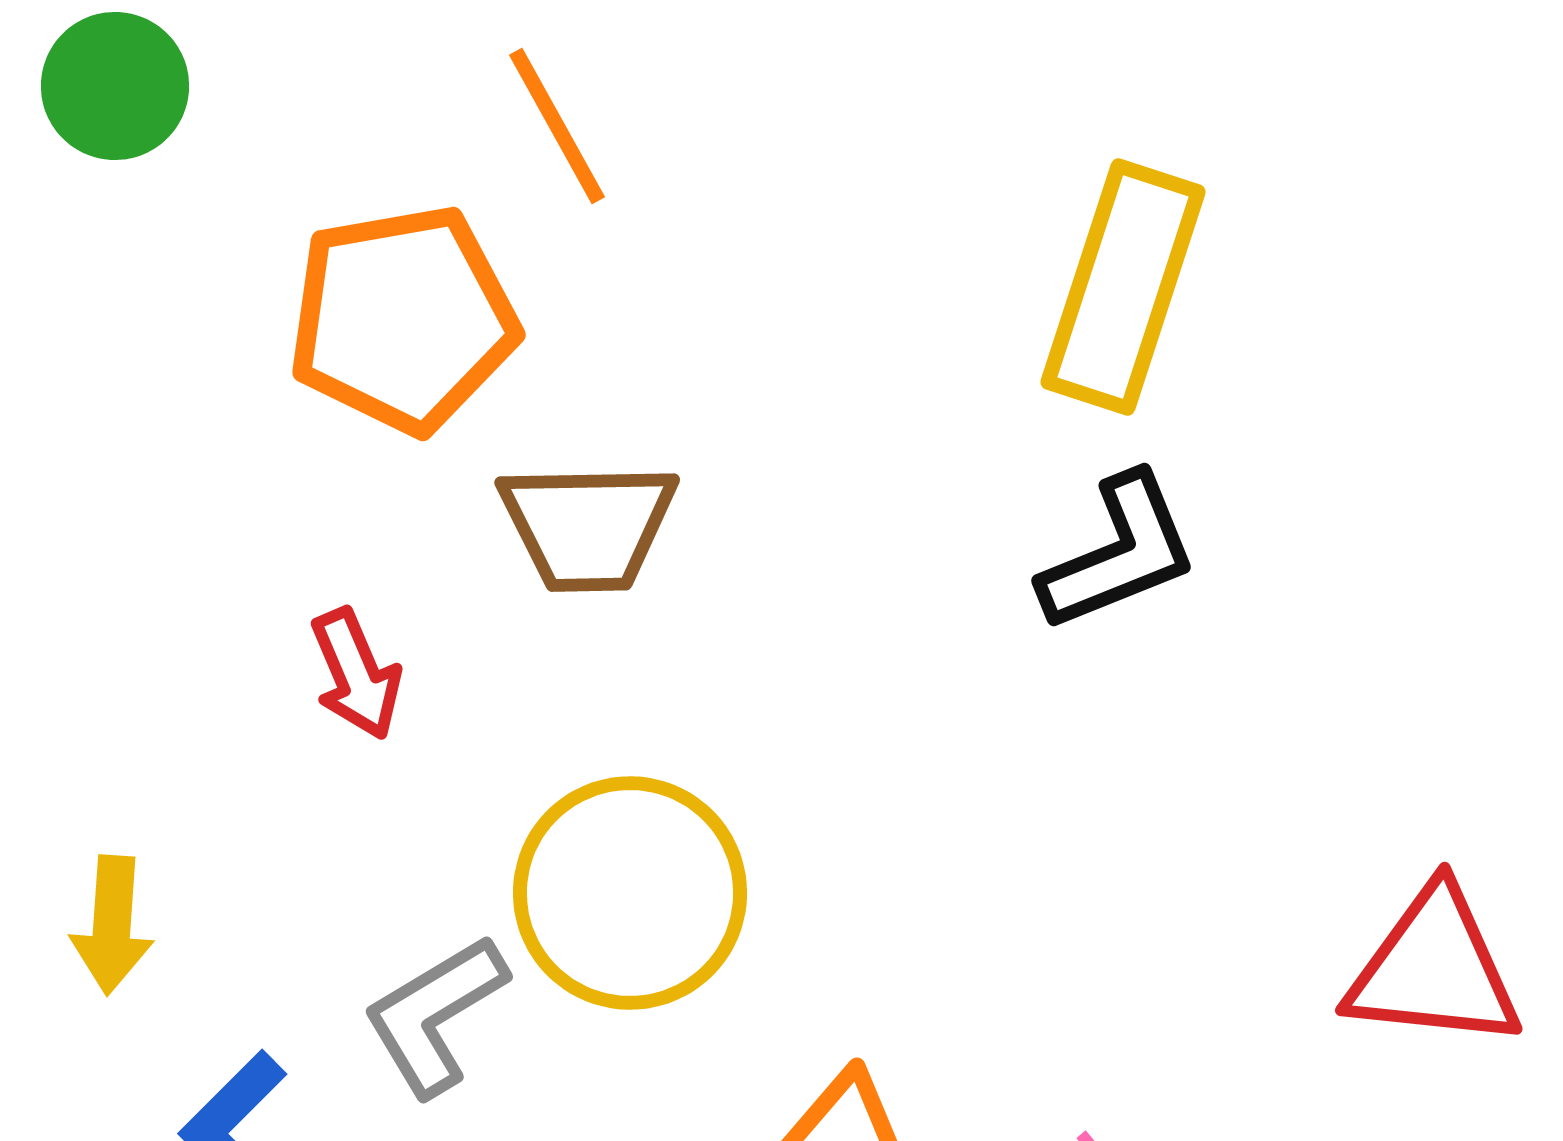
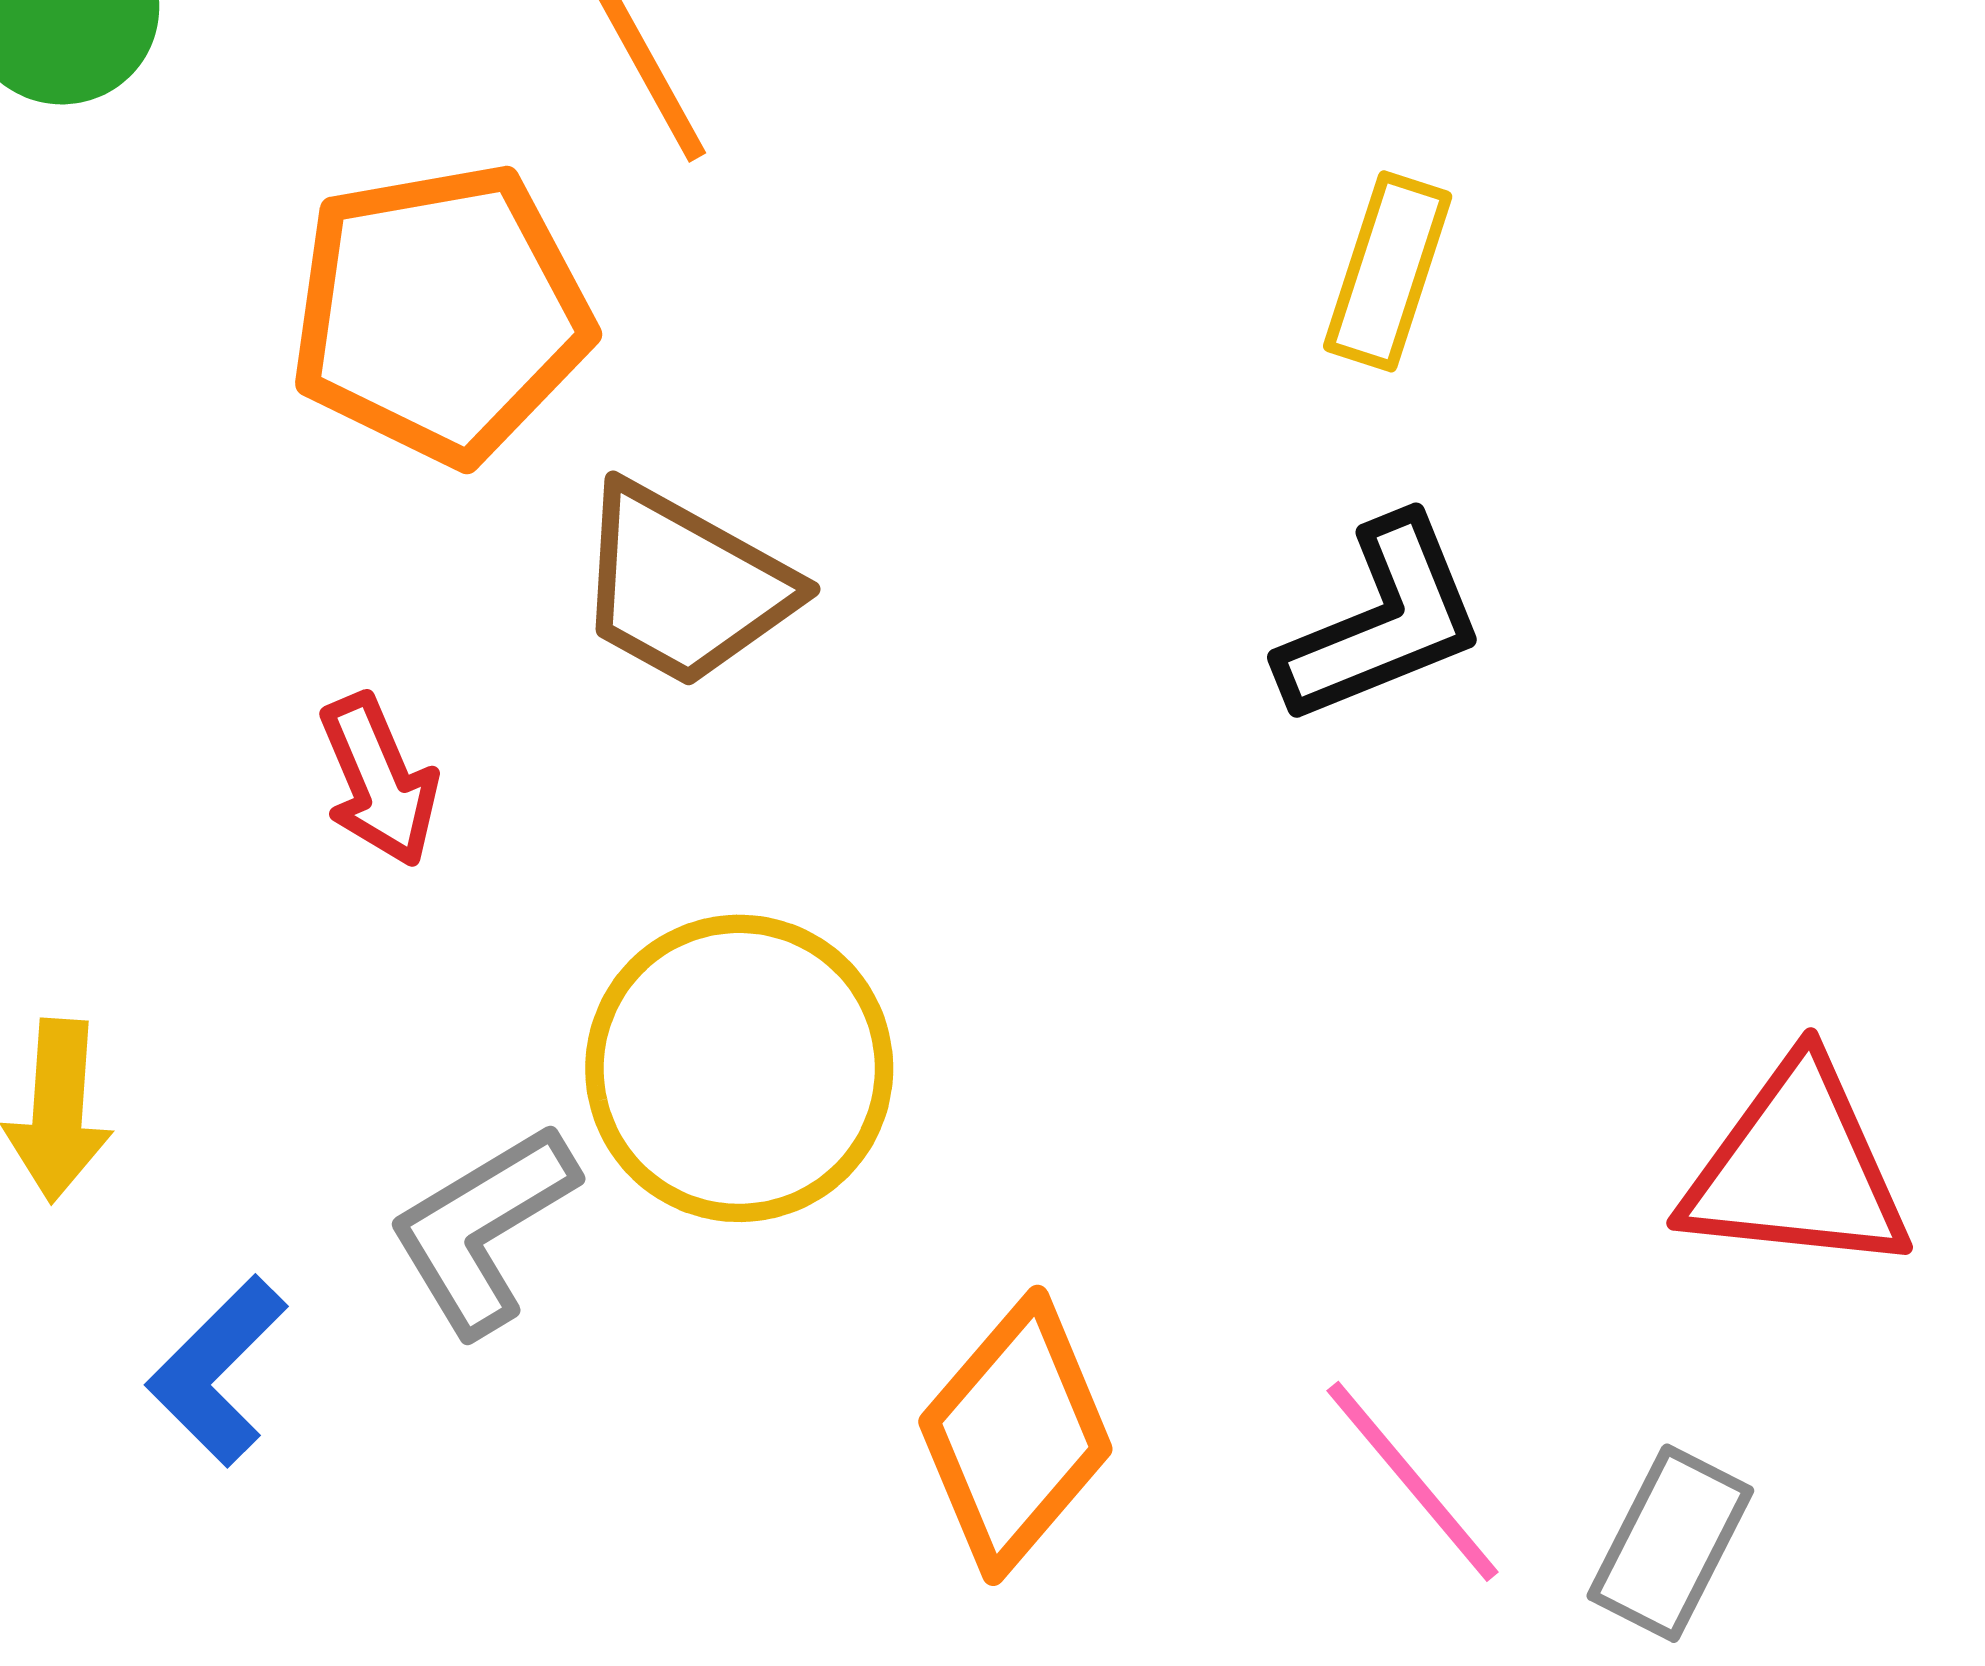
yellow rectangle: (1123, 287) -> (1388, 271), size x0.6
brown trapezoid: (588, 526) -> (684, 586), turned 30

